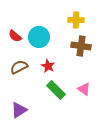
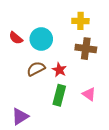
red star: (48, 66) -> (59, 70), moved
brown semicircle: (19, 67) -> (36, 69), moved
green rectangle: (56, 90) -> (59, 95), turned 60

